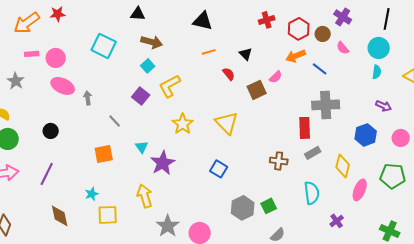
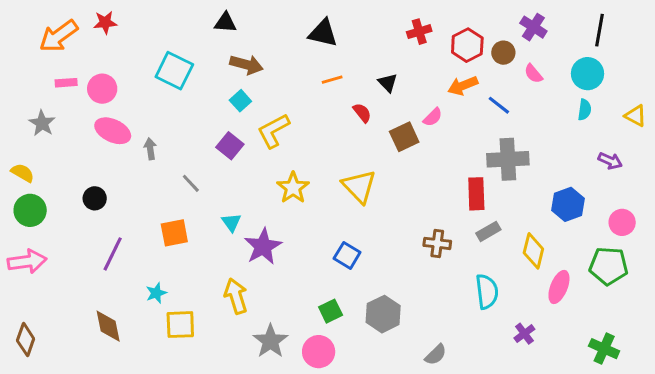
purple arrow: (384, 106) -> (610, 161), moved
pink circle: (401, 138) -> (622, 222), moved
purple line: (47, 174) -> (113, 254), moved
green square: (269, 206) -> (331, 311), moved

